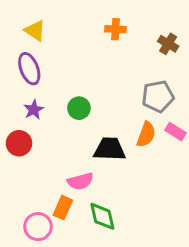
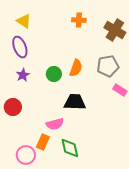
brown cross: (168, 44) -> (115, 30), size x1.5
orange semicircle: (146, 134) -> (76, 68), moved
red circle: (19, 143) -> (13, 107), moved

